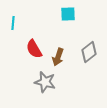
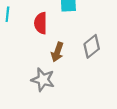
red semicircle: (34, 49) -> (41, 23), moved, turned 30

